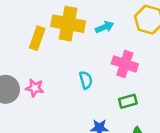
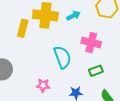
cyan semicircle: (86, 80) -> (62, 57), size x1.6
pink star: (35, 88) -> (43, 85), moved

